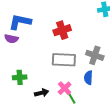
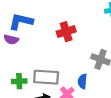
gray rectangle: (64, 60) -> (46, 77), moved
blue semicircle: (88, 78) -> (82, 81), moved

